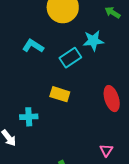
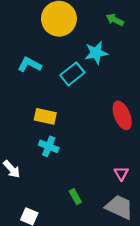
yellow rectangle: (60, 94) -> (45, 116), moved
cyan cross: (29, 117) -> (49, 146), moved, turned 30

